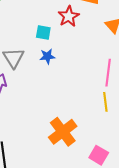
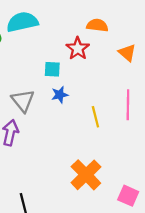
yellow line: (105, 102) -> (95, 117), moved

